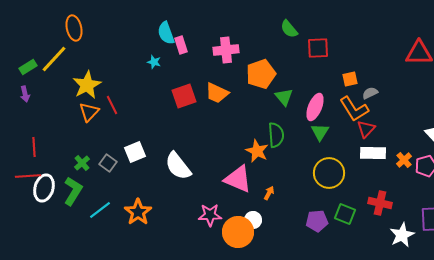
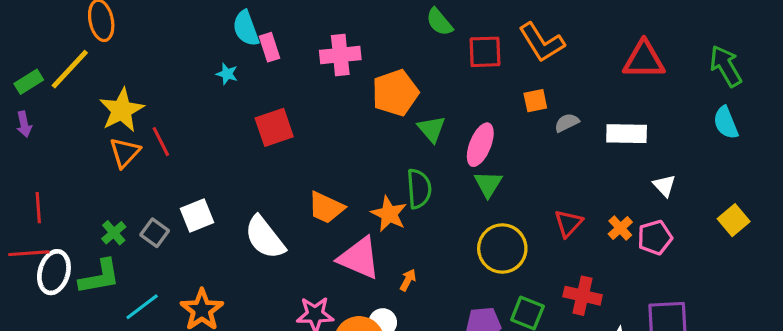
orange trapezoid: (217, 93) -> (326, 208), moved
orange L-shape: (354, 109) -> (542, 42), moved
red triangle: (366, 129) -> (568, 223), moved
white rectangle: (373, 153) -> (627, 134), moved
green L-shape: (73, 191) -> (100, 277), turned 48

